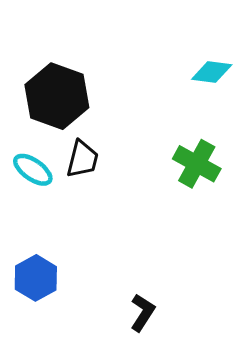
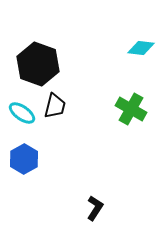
blue hexagon: (36, 278) -> (24, 159), moved

